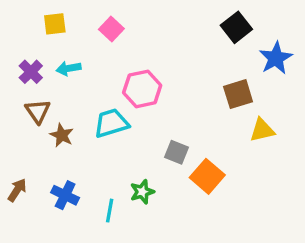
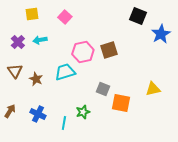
black square: (236, 27) -> (138, 16), turned -30
brown square: (238, 94) -> (109, 50), moved
brown triangle: (38, 111) -> (15, 71), moved
yellow triangle: (262, 130) -> (153, 89), moved
orange square: (207, 176) -> (121, 103), turned -30

